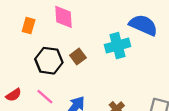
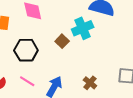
brown square: (78, 57) -> (62, 41), moved

